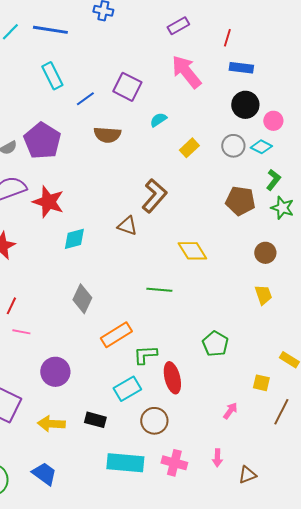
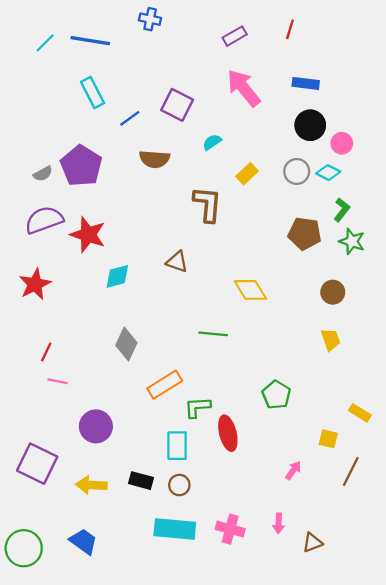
red line: (227, 38) -> (290, 29), moved
brown L-shape: (154, 196) -> (208, 204), moved, turned -36
cyan rectangle: (127, 389) -> (177, 446), turned -60
brown circle: (154, 421) -> (179, 485), moved, size x0.7

